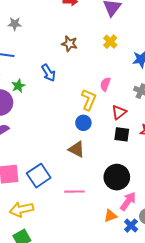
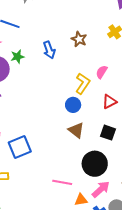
brown star: (69, 44) -> (79, 39), moved
black square: (122, 134) -> (108, 133), moved
brown triangle: (76, 149) -> (76, 130), moved
pink line: (75, 192) -> (62, 182), moved

